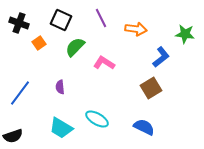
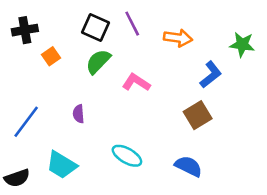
black square: (61, 20) -> (96, 27), moved
black cross: (19, 23) -> (25, 30), turned -30
cyan trapezoid: (61, 128) -> (62, 165), moved

